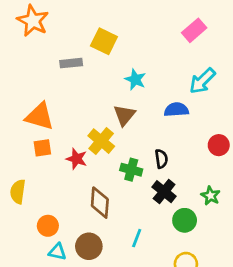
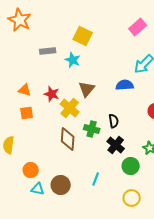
yellow square: (104, 41) -> (83, 36), moved
cyan star: (135, 80) -> (73, 60), moved
orange triangle: (40, 116) -> (25, 90), size x0.6
red star: (77, 159) -> (52, 94), moved
brown diamond: (100, 203) -> (68, 139), moved

